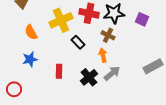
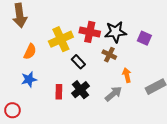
orange semicircle: (31, 32) -> (30, 52), turned -126
orange arrow: (103, 55) -> (127, 75), moved
black cross: (89, 77) -> (80, 90), moved

